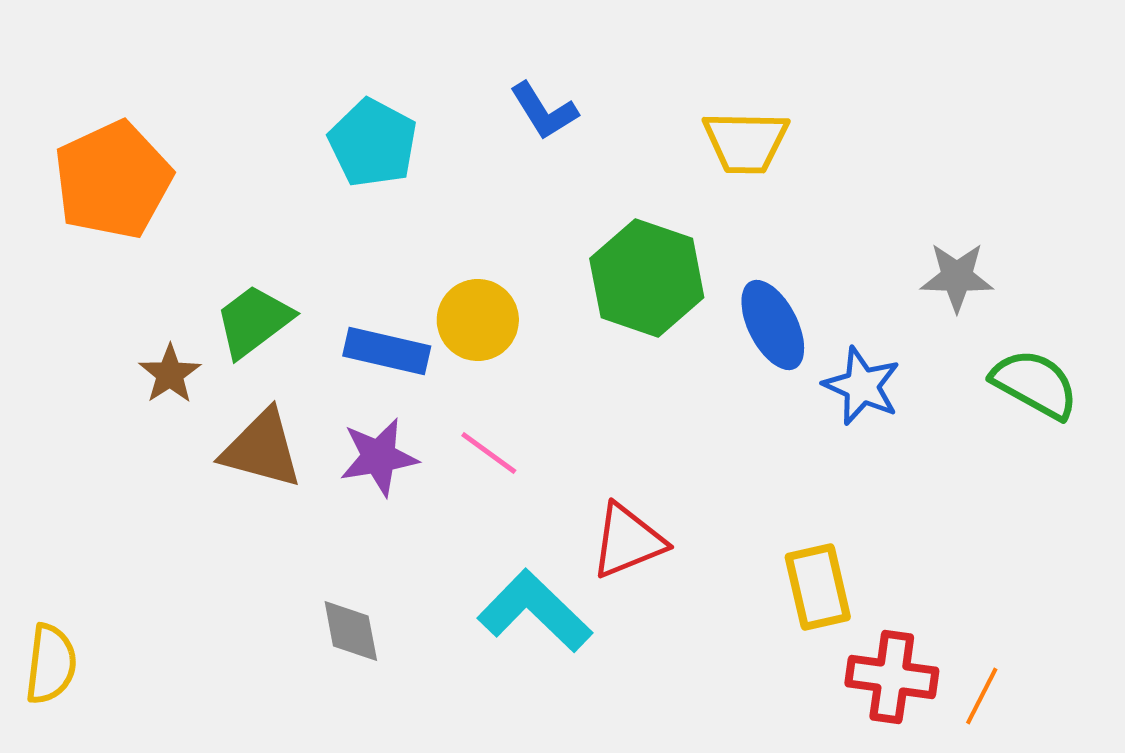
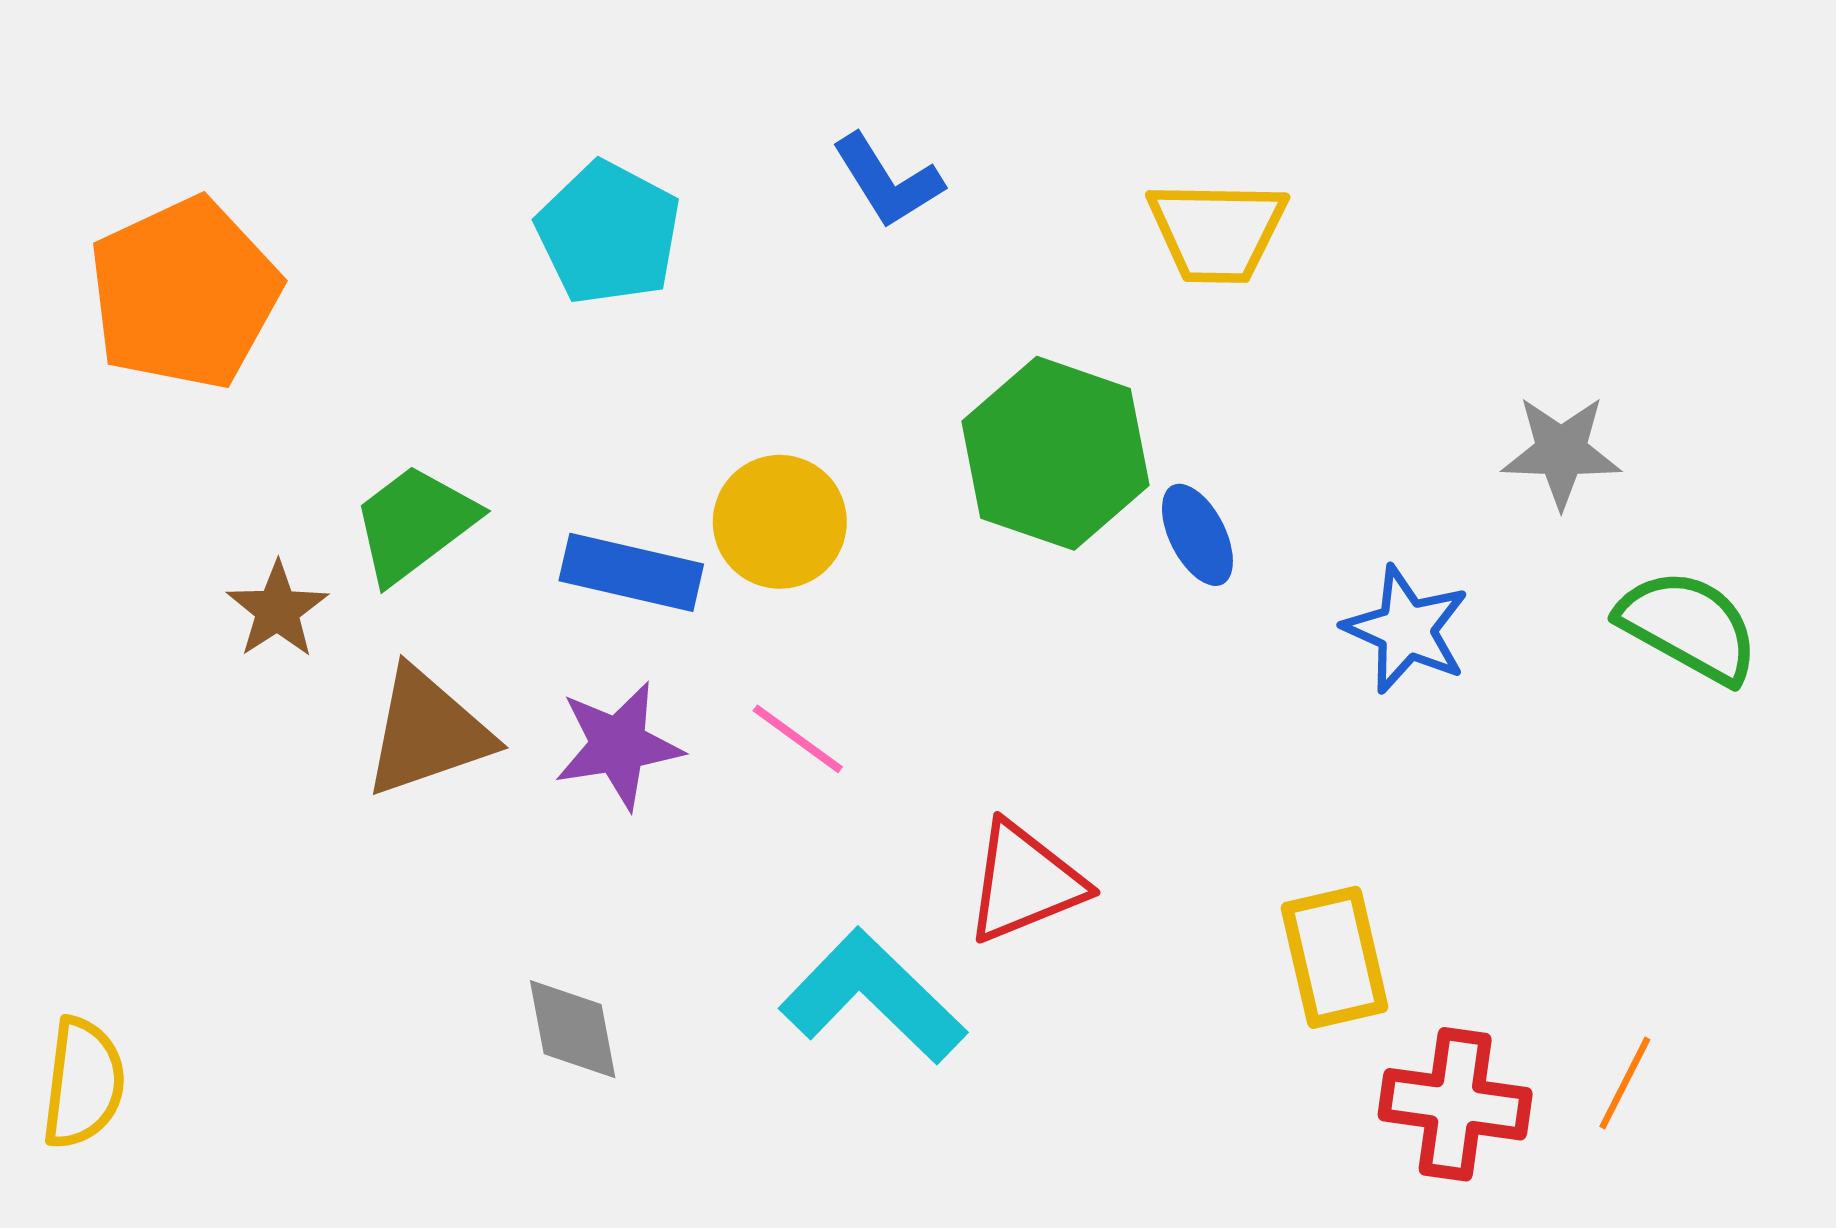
blue ellipse: (773, 325) -> (1197, 535), moved, size x0.7
brown triangle: (262, 449) -> (427, 732), turned -34
orange line: (982, 696) -> (1625, 1083), moved

